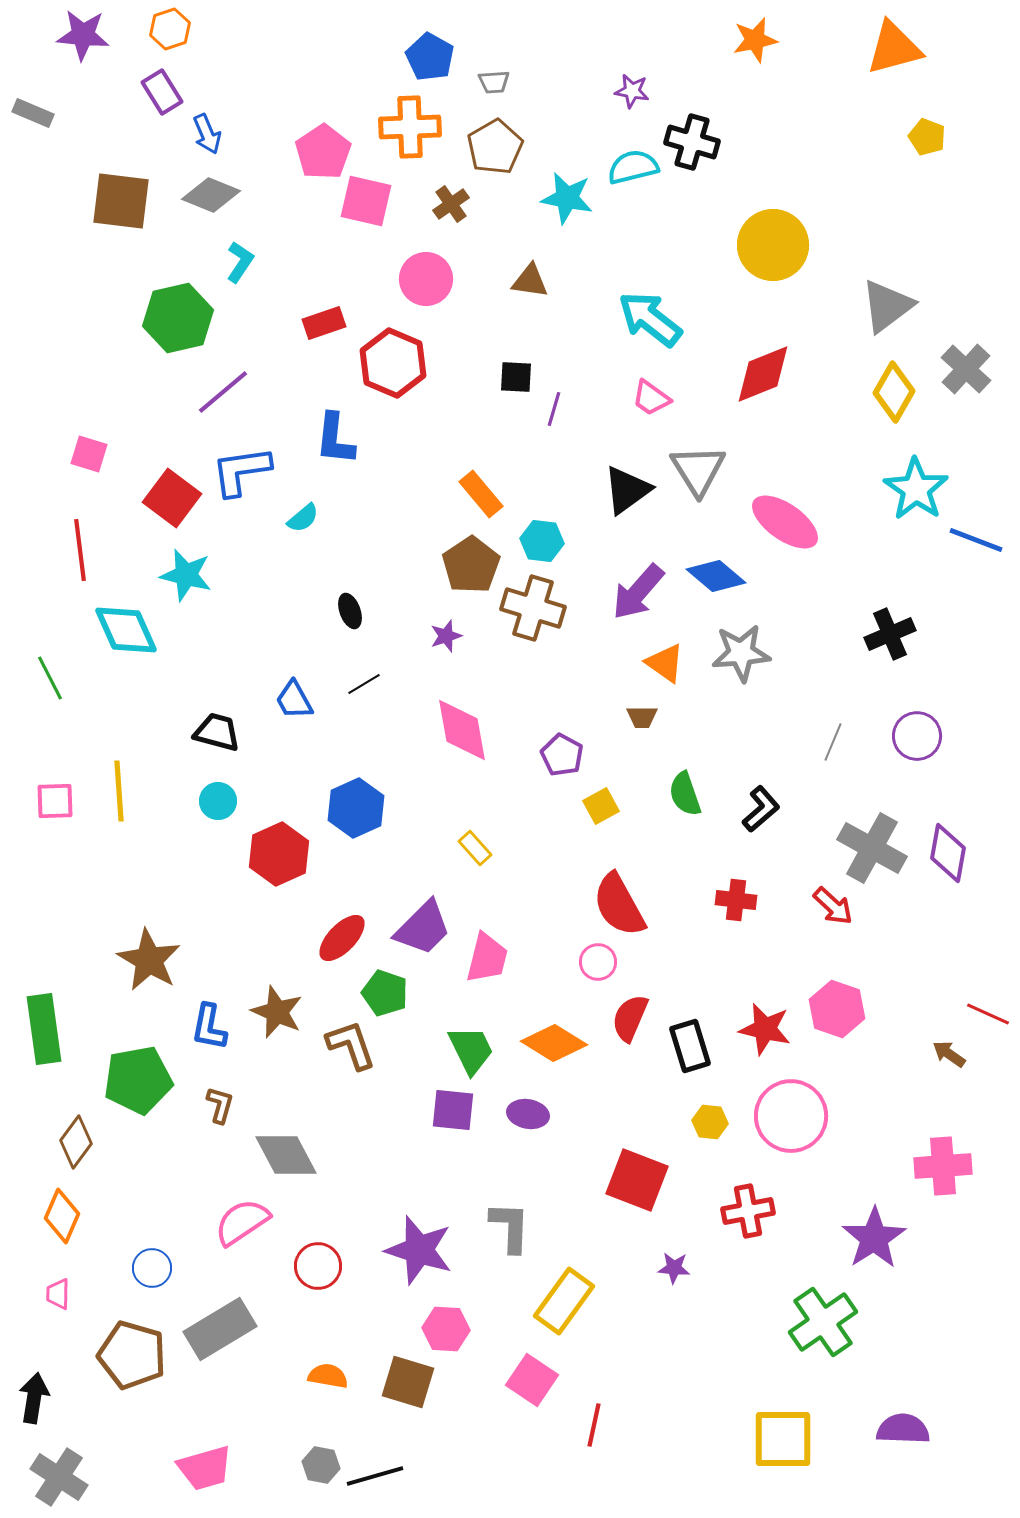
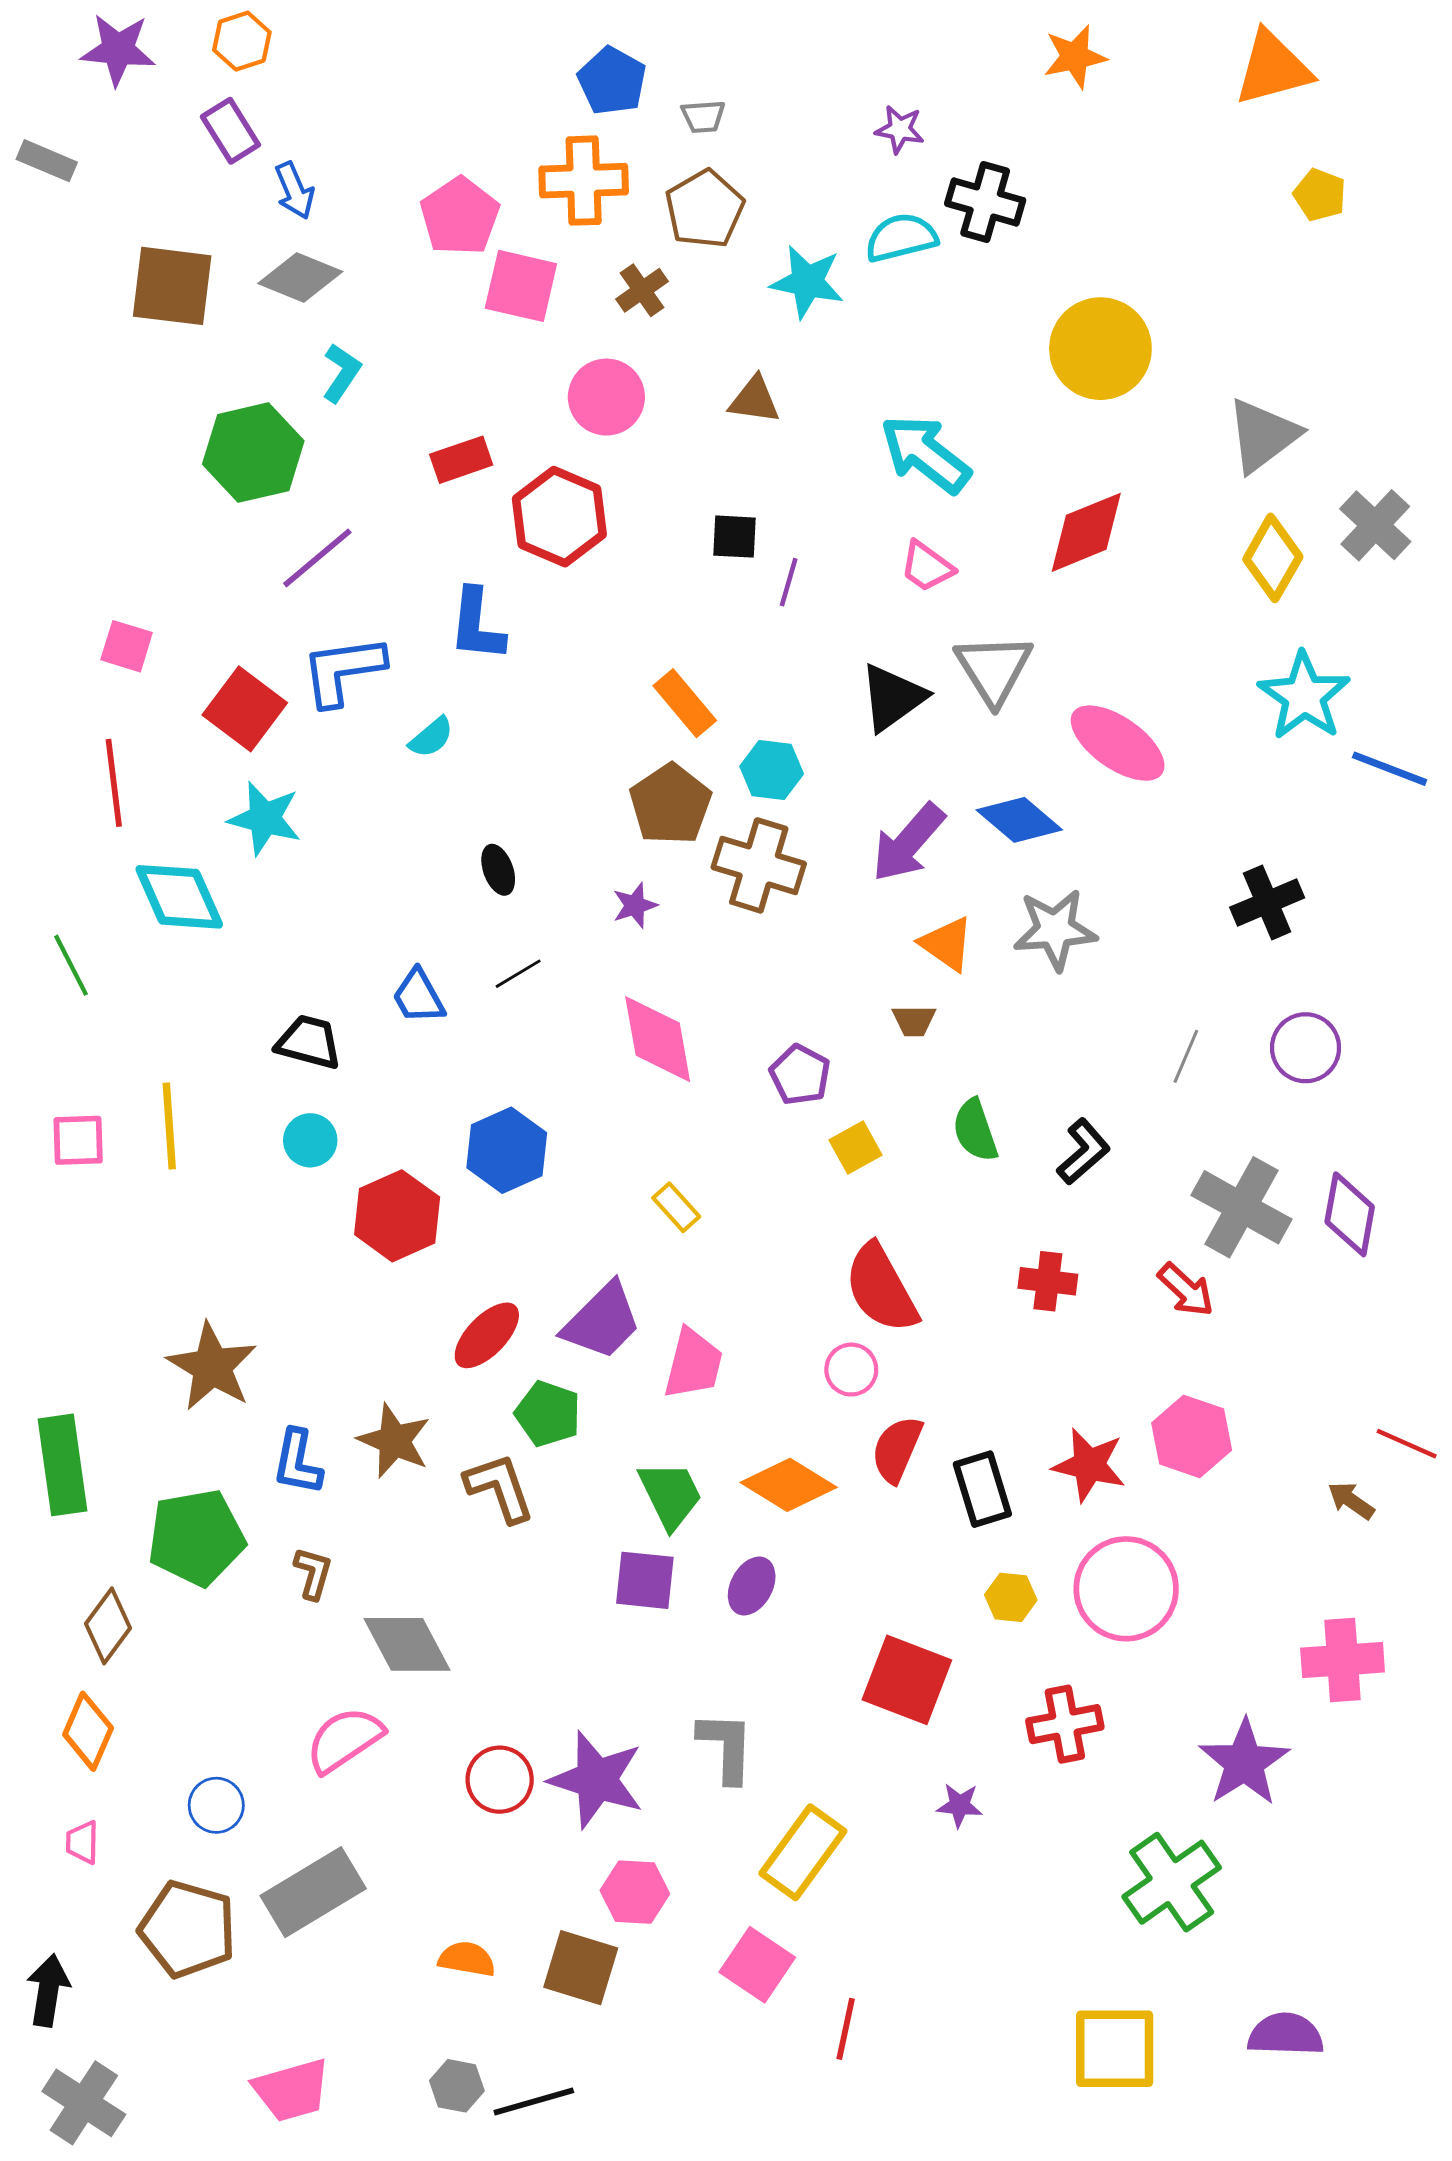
purple ellipse: (528, 1114) -> (752, 1586), turned -72
red circle: (318, 1266) -> (500, 1780), moved

